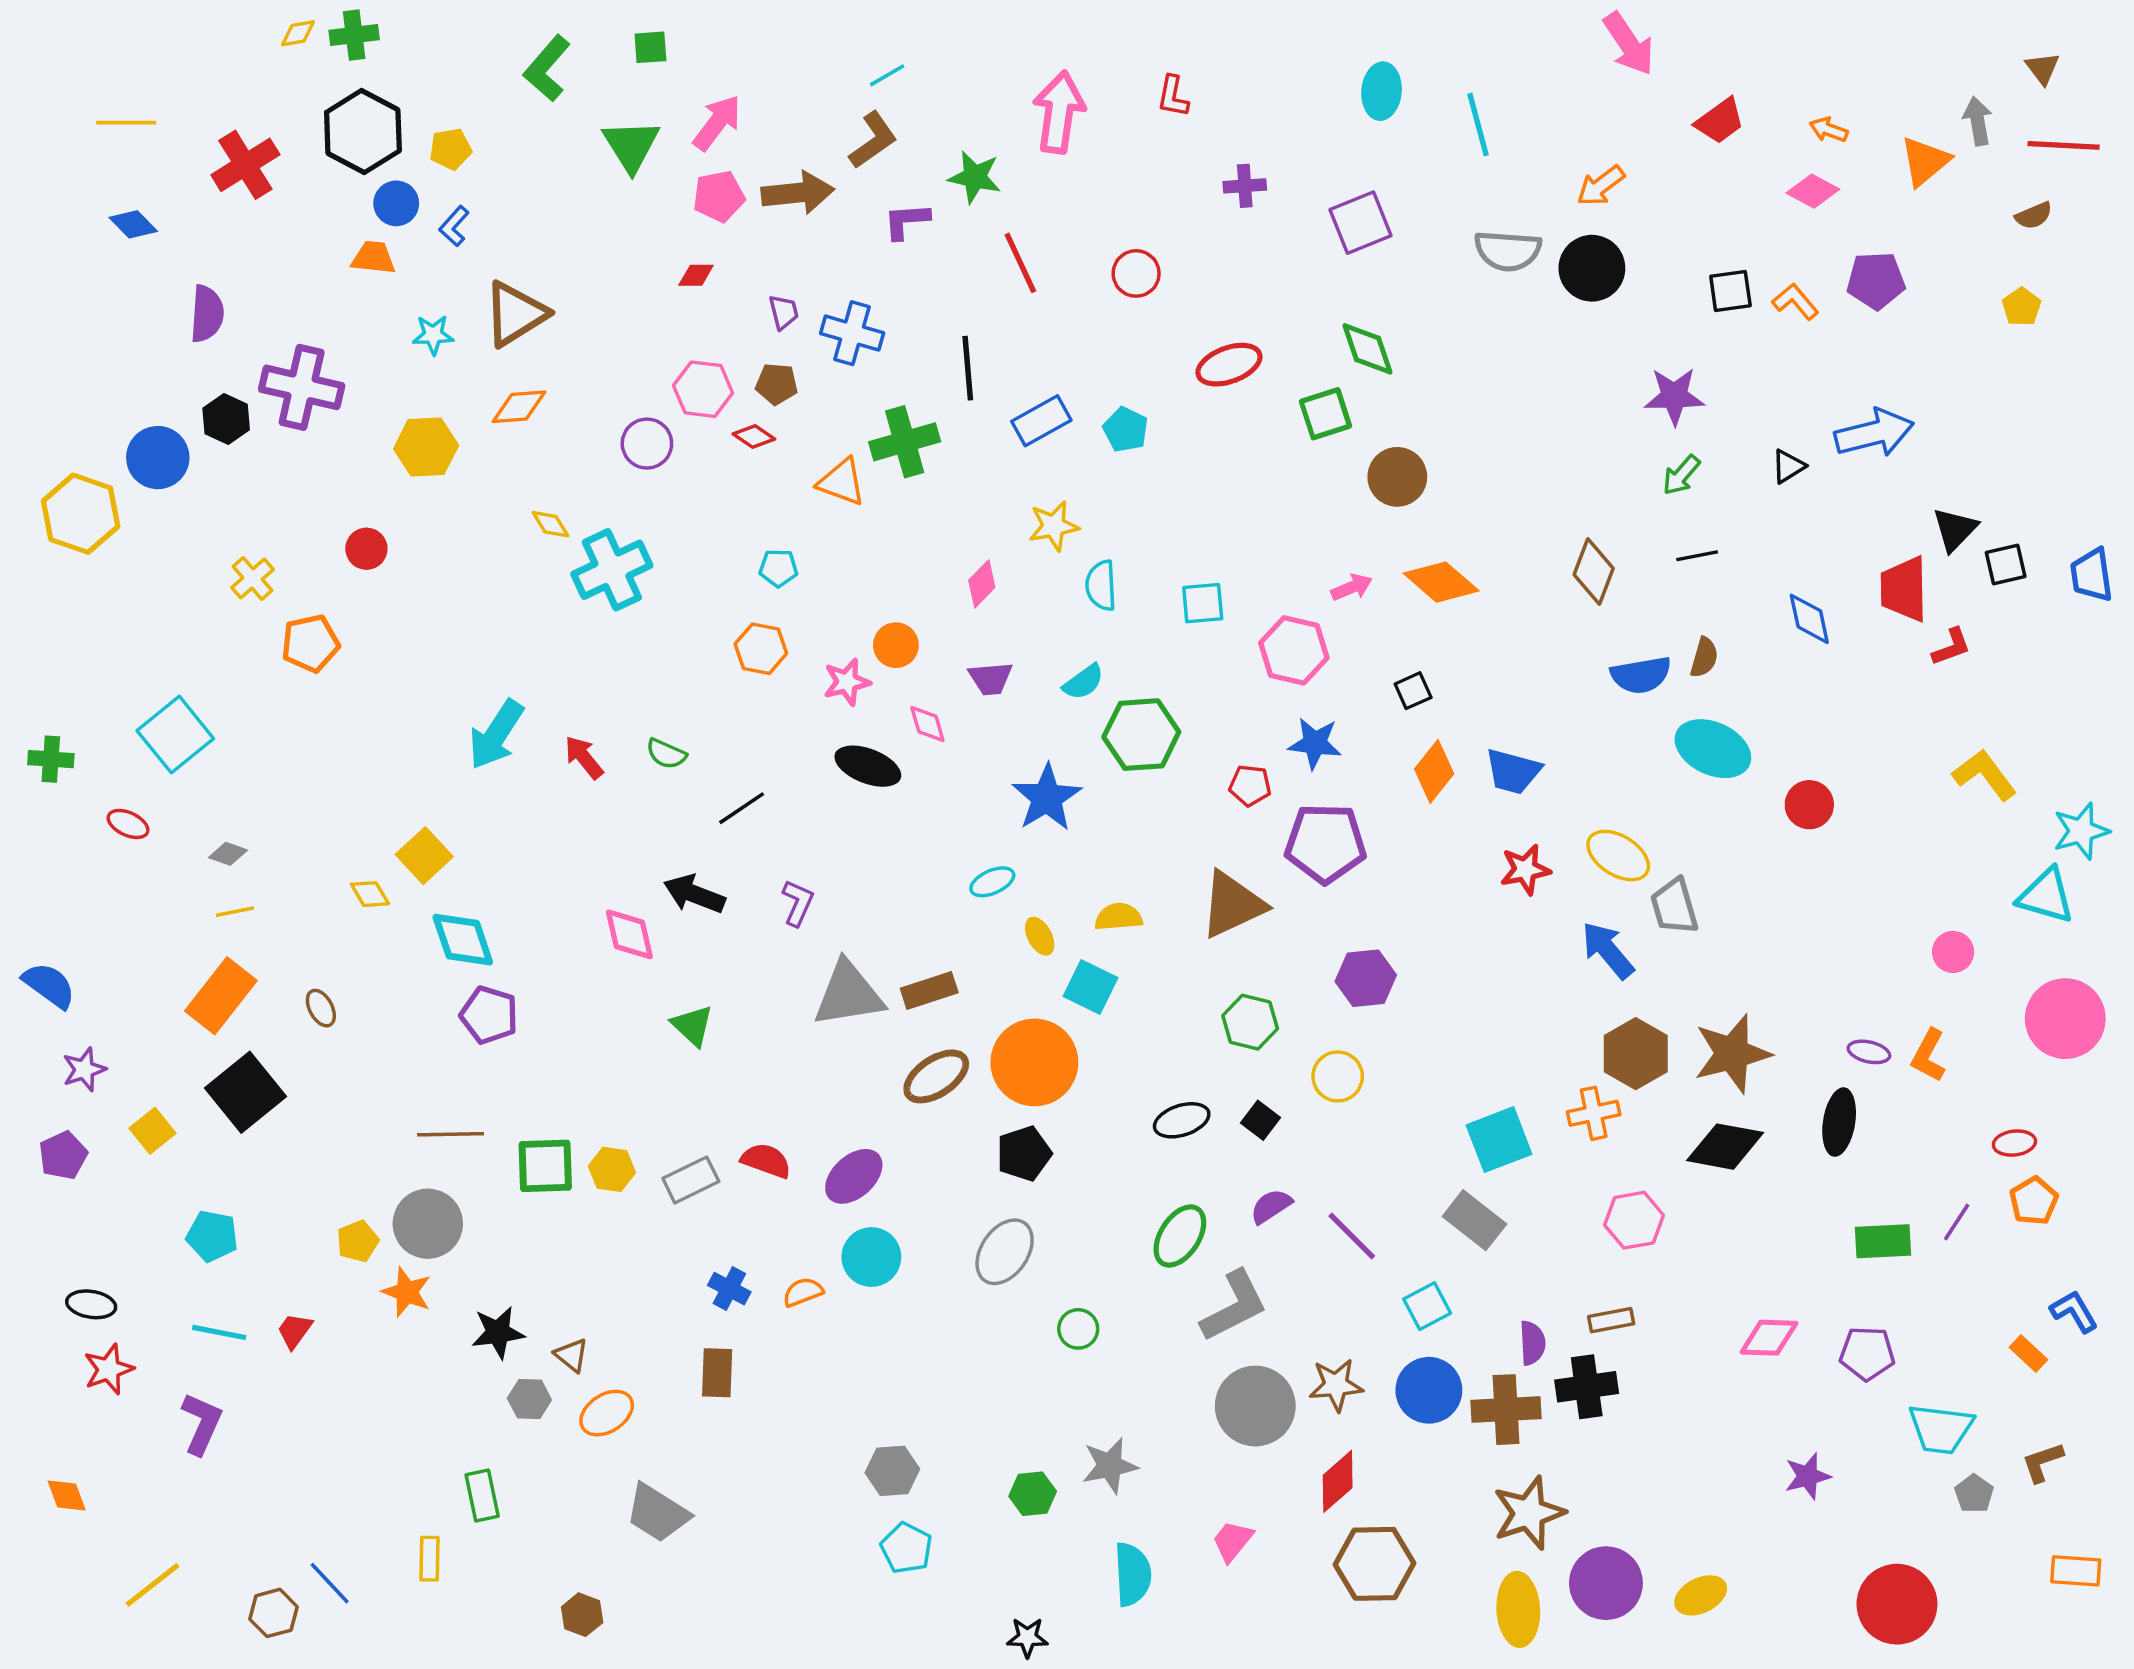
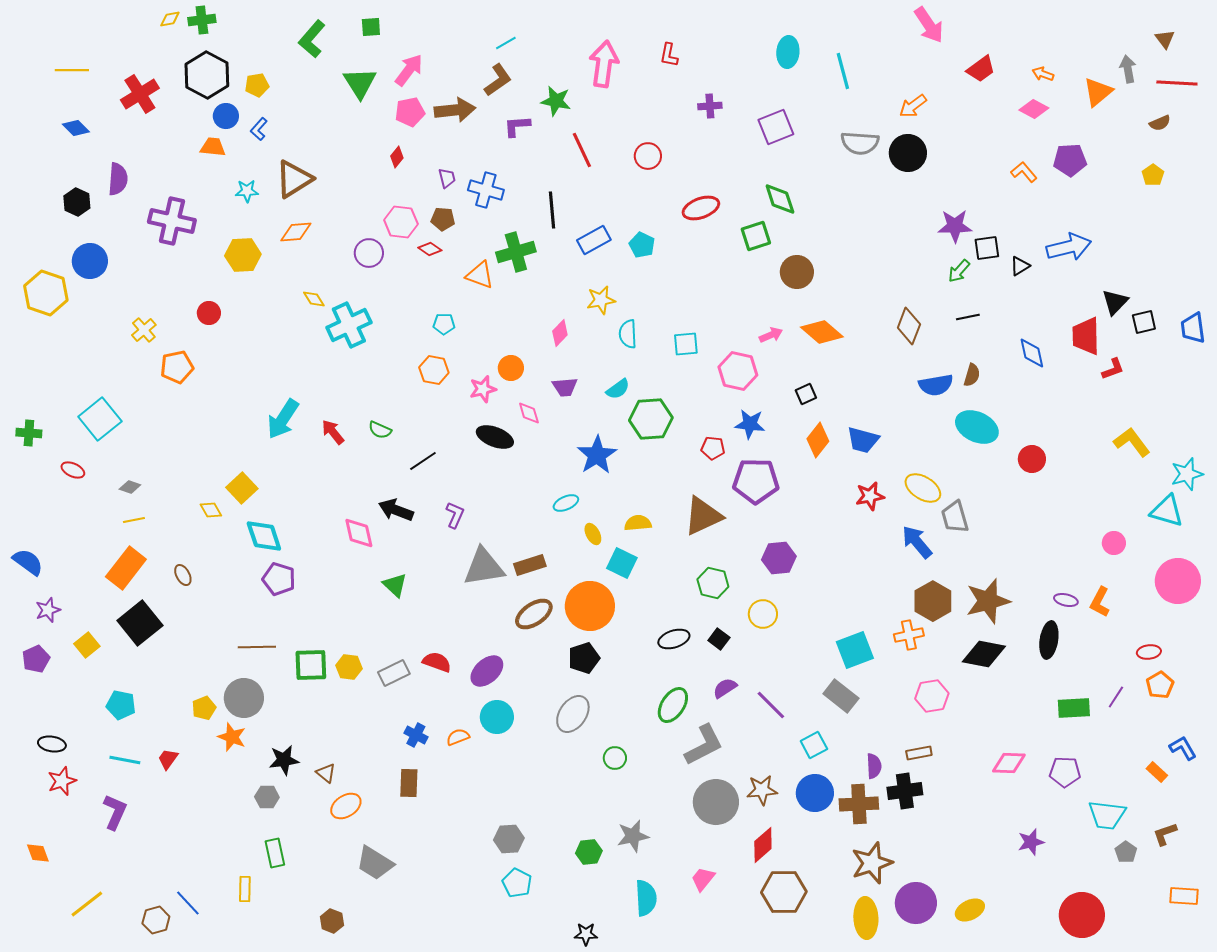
red diamond: (696, 275) -> (397, 157), turned -50
black square: (1730, 291) -> (987, 248), moved
black hexagon: (226, 419) -> (77, 202), moved
gray hexagon: (529, 1399) -> (267, 797), moved

